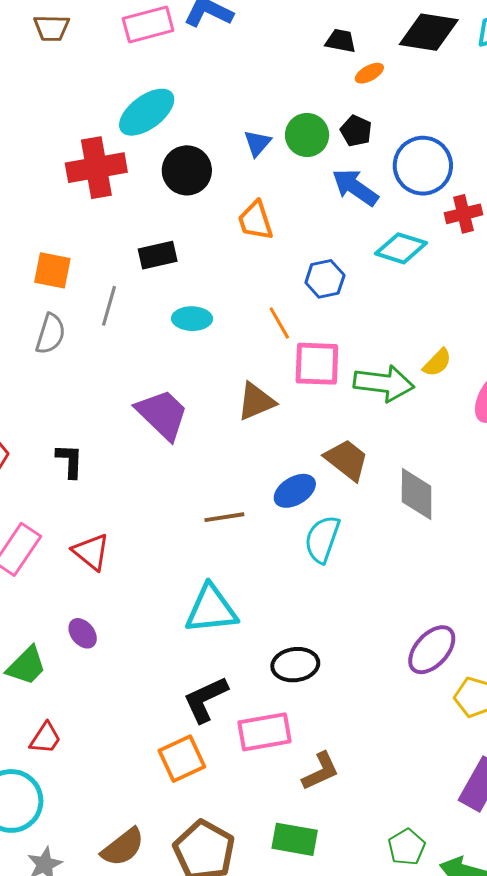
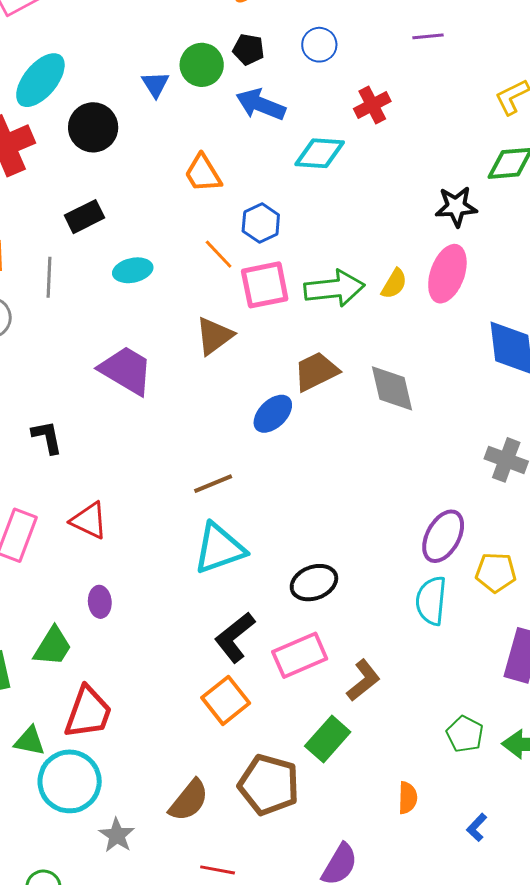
blue circle: (423, 166) -> (319, 45), moved, size x0.6
orange trapezoid: (255, 221) -> (203, 173), moved
blue hexagon: (325, 279) -> (261, 223), moved
yellow semicircle: (437, 363) -> (394, 284), moved
brown trapezoid: (347, 460) -> (316, 371), turned -51
brown line: (224, 517) -> (213, 484), moved
cyan semicircle: (322, 539) -> (431, 601), moved
purple ellipse: (83, 633) -> (100, 602), turned 48
red trapezoid: (45, 738) -> (88, 712), size x1.6
green rectangle: (295, 839) -> (328, 739), moved, turned -45

